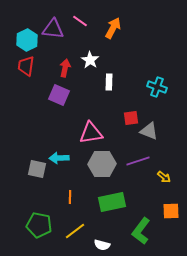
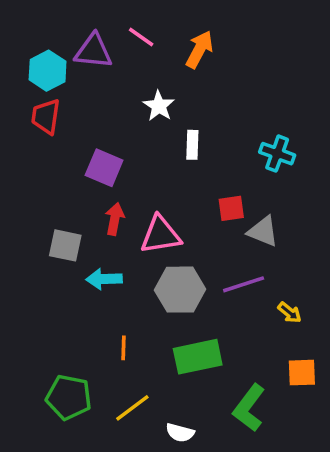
red arrow: (65, 68) -> (115, 219), moved
gray square: (37, 169) -> (65, 245), moved

